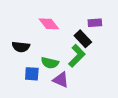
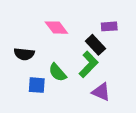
green semicircle: (50, 63) -> (57, 72), turned 36
purple triangle: (61, 80) -> (101, 92), moved

